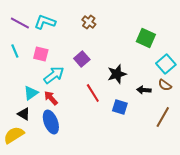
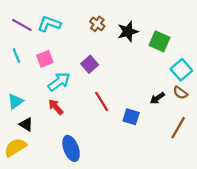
pink square: (41, 54) -> (45, 59), turned -35
black star: (117, 74) -> (128, 32), moved
black arrow: (144, 90) -> (157, 98), turned -40
cyan triangle: (31, 93) -> (15, 101), moved
blue ellipse: (51, 122) -> (71, 148), moved

